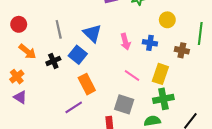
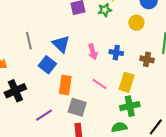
yellow circle: (167, 20) -> (136, 23), moved
black cross: (53, 61) -> (15, 91), moved, size x1.5
orange rectangle: (87, 84) -> (65, 85), moved, turned 36
gray square: (124, 104) -> (77, 107), moved

